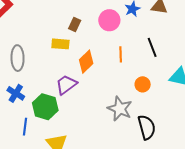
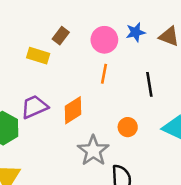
orange line: (121, 54) -> (104, 74), moved
orange diamond: (86, 62) -> (73, 110), moved

